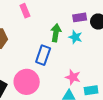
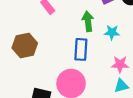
cyan star: (75, 37) -> (112, 32), moved

